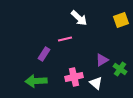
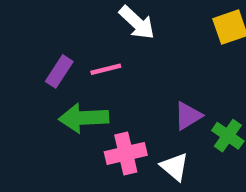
purple rectangle: (44, 54) -> (59, 71), moved
green arrow: (36, 81) -> (84, 118), moved

